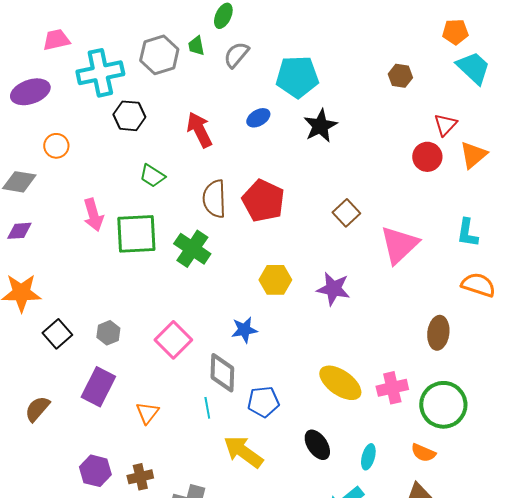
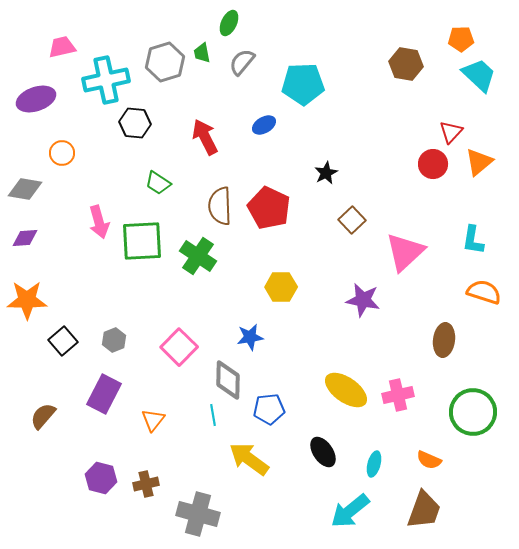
brown hexagon: (400, 76) -> (406, 64), moved, size x1.4
black star: (320, 126) -> (326, 173), moved, size x0.7
purple star: (333, 289) -> (363, 300), moved
green circle: (443, 405) -> (473, 412), moved

